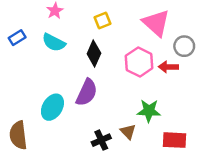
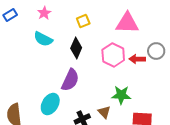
pink triangle: (156, 23) -> (127, 23), turned -40
blue rectangle: (17, 38) -> (10, 15), moved
gray circle: (184, 46) -> (156, 51), moved
cyan ellipse: (52, 107) -> (50, 104), moved

